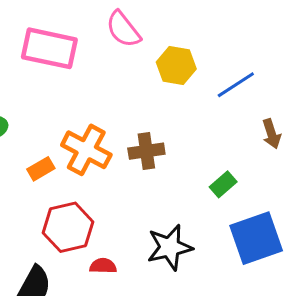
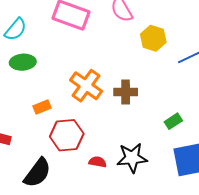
orange rectangle: (41, 169) -> (42, 107), moved
red semicircle: (103, 266) -> (98, 162), moved

